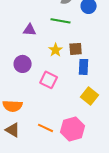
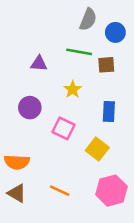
brown square: (76, 49) -> (106, 65), moved
yellow square: (90, 96) -> (97, 149), moved
pink hexagon: (73, 129) -> (111, 191), moved

